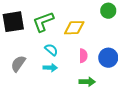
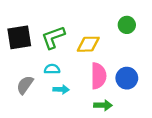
cyan semicircle: (51, 50) -> (52, 69), moved, turned -40
pink semicircle: (83, 56) -> (98, 76), size x1.6

